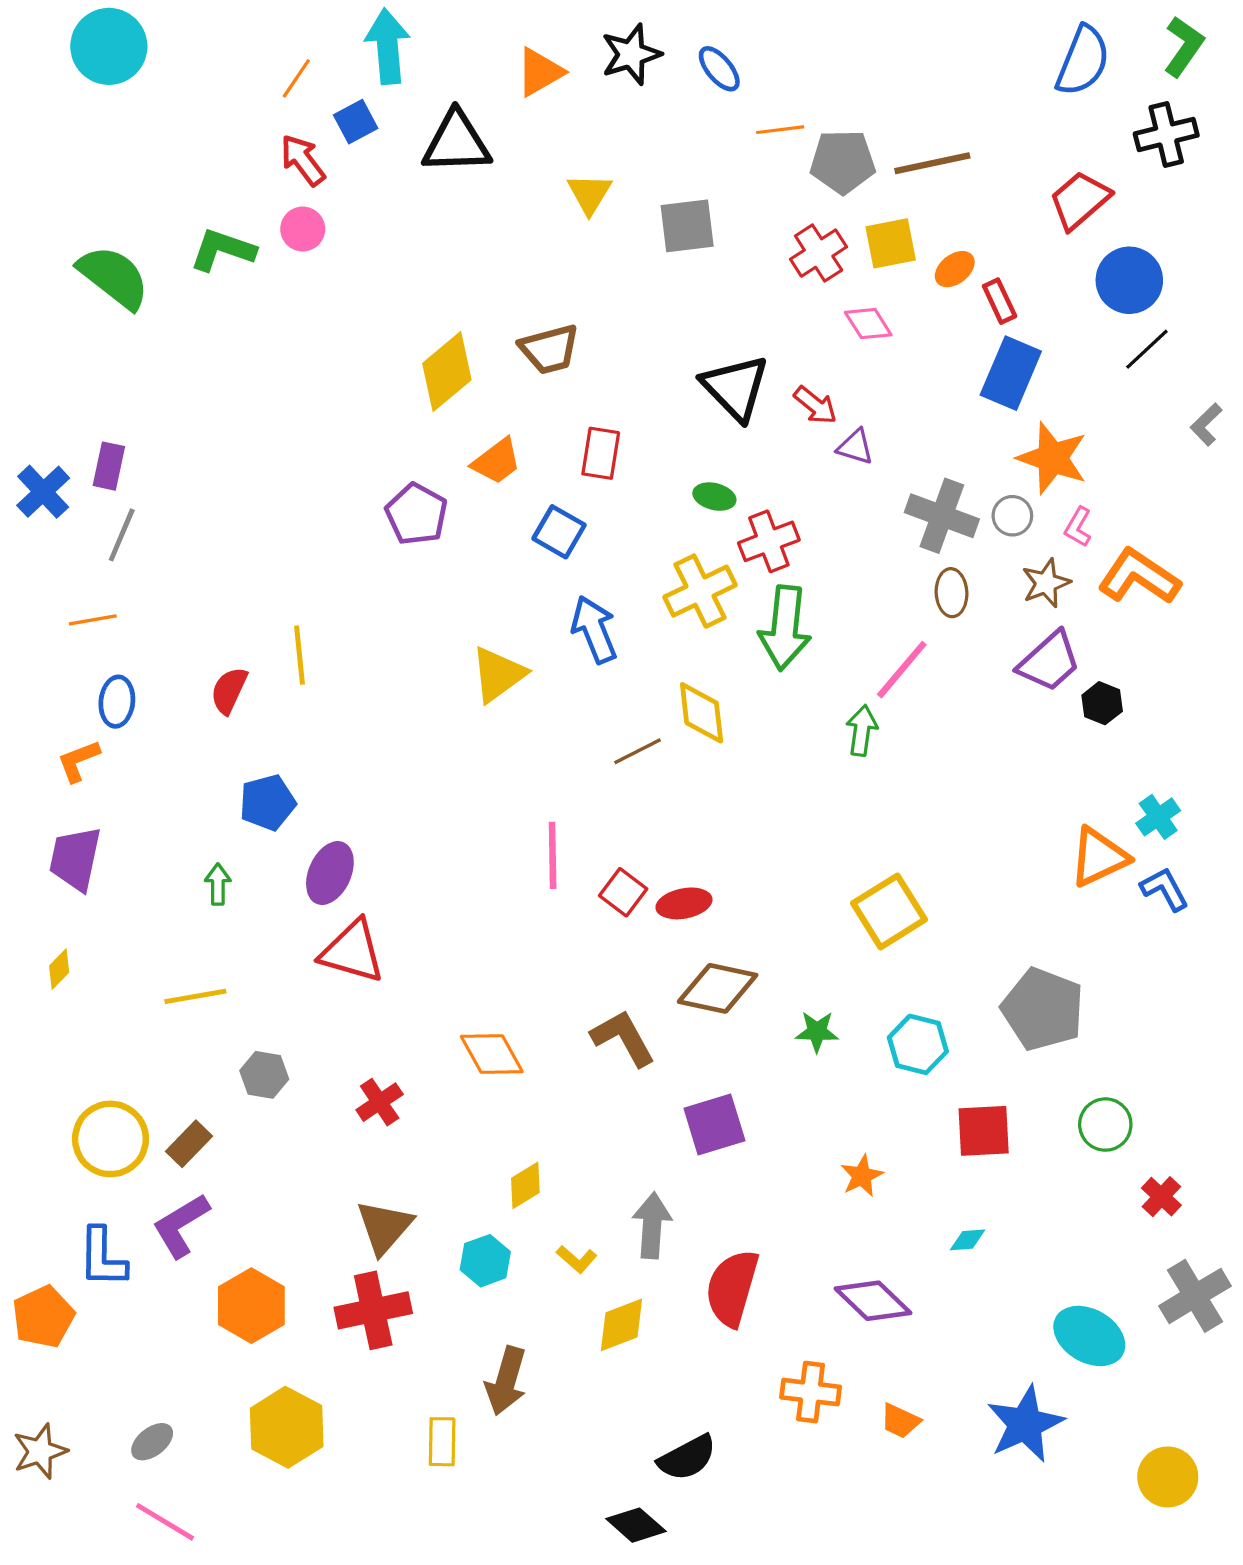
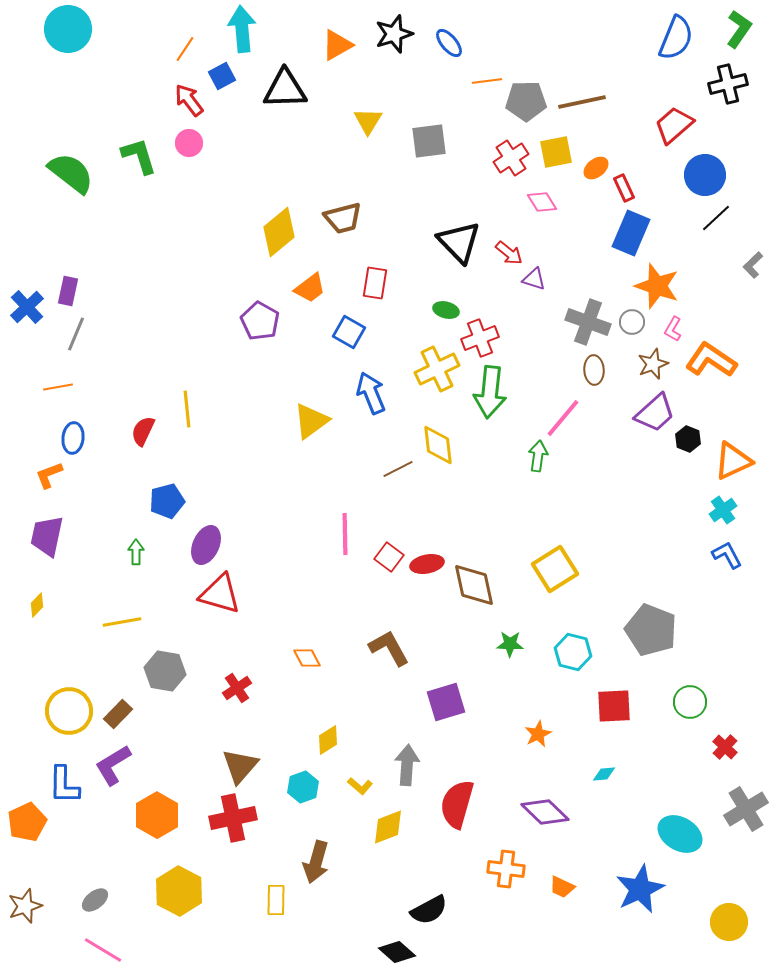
green L-shape: (223, 250) -> (139, 156), turned 54
orange triangle: (1099, 857) -> (733, 461), moved
brown diamond: (718, 988) -> (474, 585), moved, turned 66
orange diamond: (492, 1054) -> (307, 658), size x0.7
gray hexagon: (264, 1075) -> (165, 671), size x1.4

